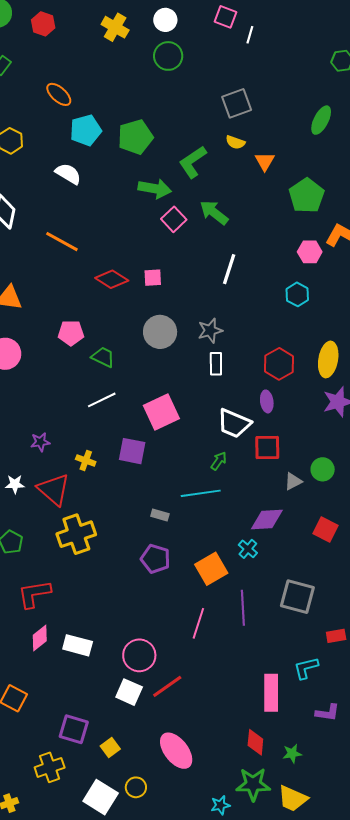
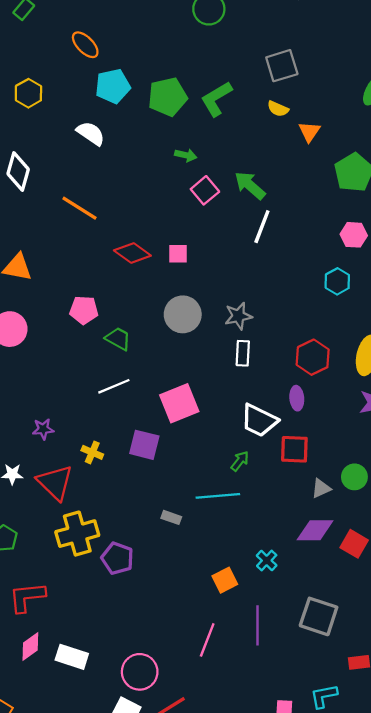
green L-shape: (193, 162) -> (216, 99), moved
green arrow: (155, 189) -> (186, 155), size x0.6
white line: (229, 269) -> (262, 227), moved
purple diamond: (267, 520) -> (315, 530), moved
purple pentagon: (155, 559) -> (117, 558), moved
orange square: (211, 569) -> (225, 580), size x0.7

